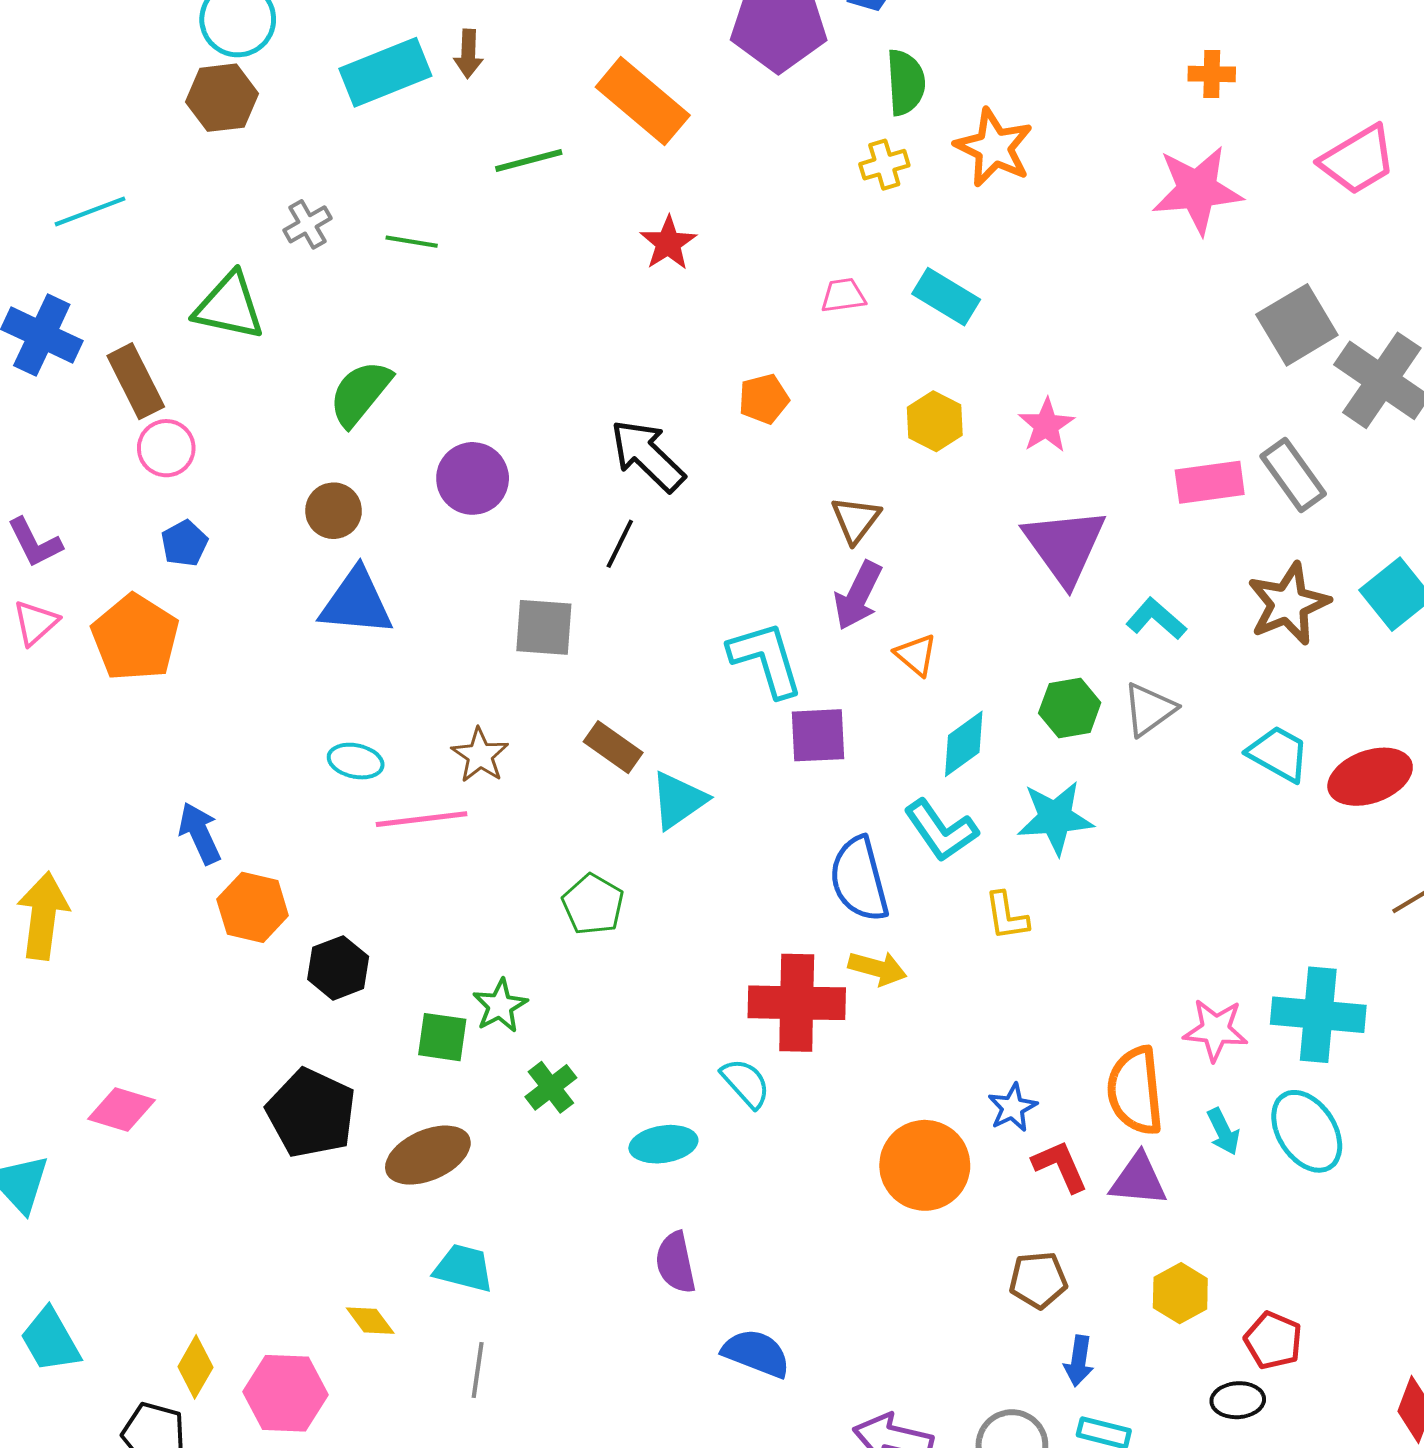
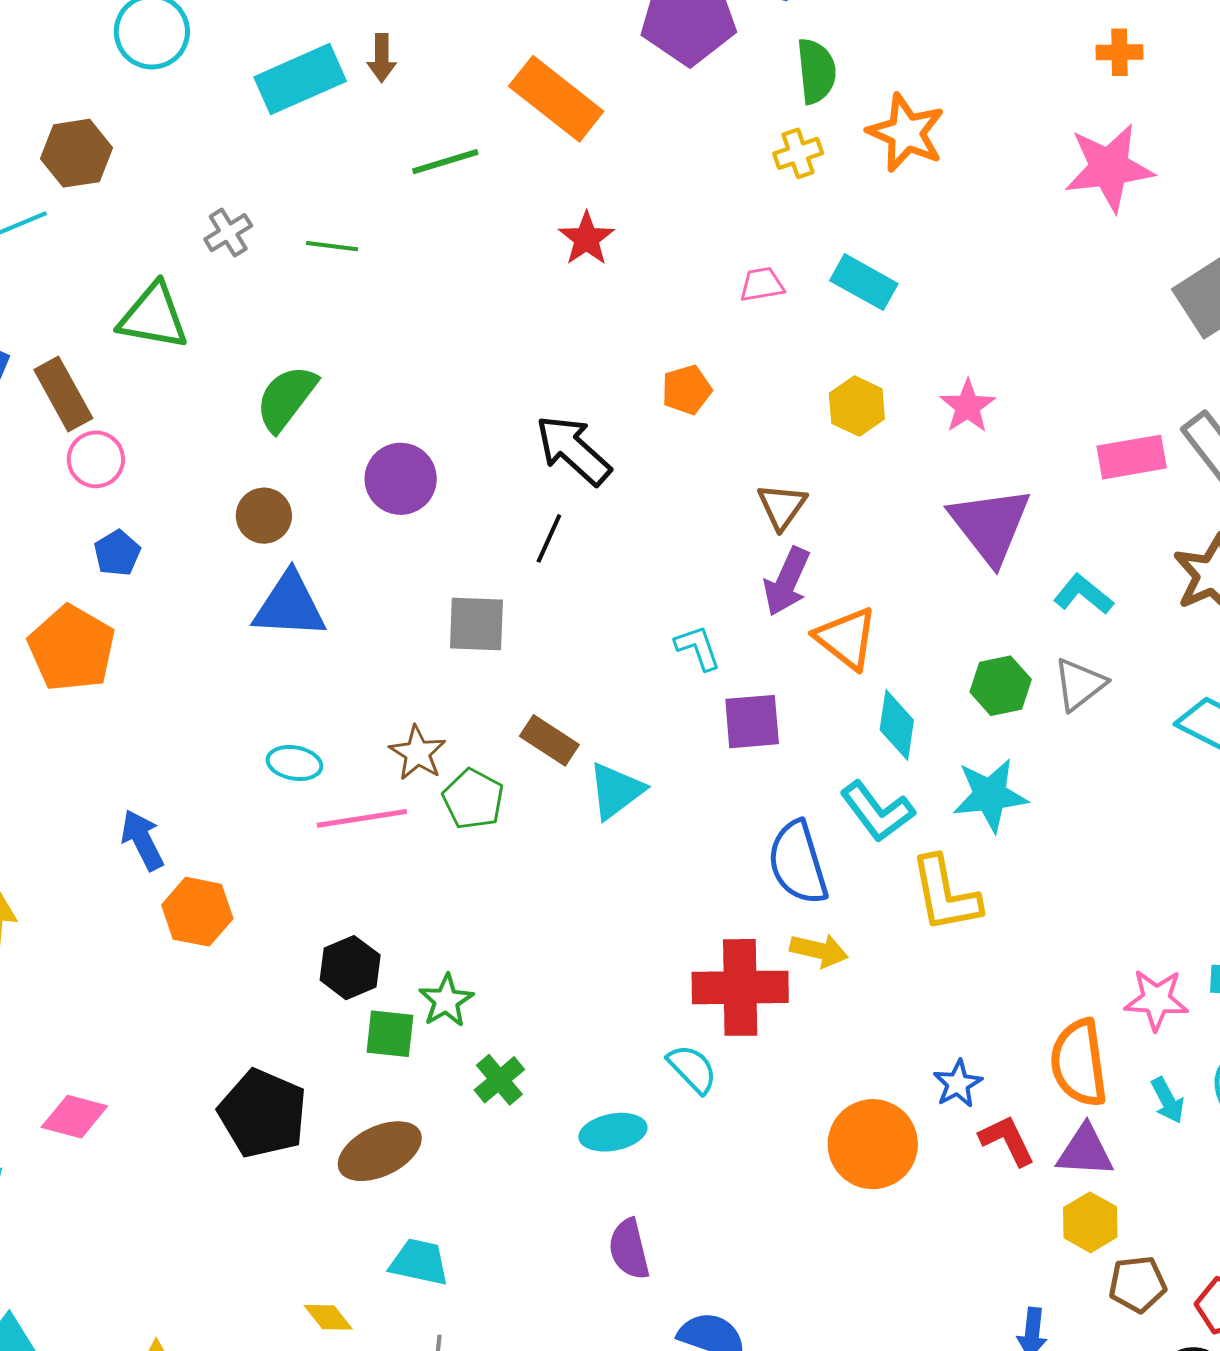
brown hexagon: (222, 98) -> (76, 153), moved
orange triangle: (916, 655) -> (846, 638), size x1.5
cyan L-shape: (766, 659) -> (698, 648), size x0.6
cyan diamond: (964, 744) -> (897, 725), turned -44
green pentagon: (593, 905) -> (473, 799), moved
yellow L-shape: (1007, 916) -> (945, 894), size x1.6
black hexagon: (338, 968) -> (350, 968), moved
brown pentagon: (1038, 1280) -> (1137, 1284), moved
yellow hexagon: (1180, 1293) -> (1090, 1222), moved

